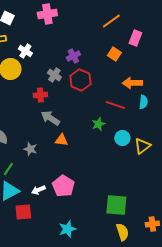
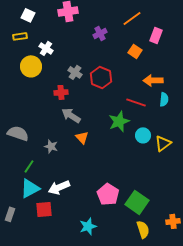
purple cross: (73, 56) -> (100, 33), moved
green star: (98, 124) -> (119, 121), size x1.5
orange triangle: (61, 140) -> (82, 137), turned 40
pink pentagon: (63, 186) -> (108, 194), moved
white arrow: (38, 190) -> (59, 187), size x1.5
green square: (116, 205) -> (137, 202), turned 30

